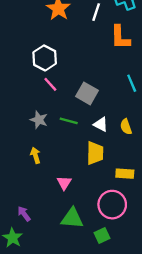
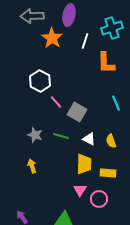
pink line: (50, 84) -> (56, 102), moved
yellow rectangle: (125, 174) -> (108, 173), moved
pink triangle: (64, 183) -> (80, 190), moved
pink circle: (112, 205) -> (99, 199), moved, size x0.7

